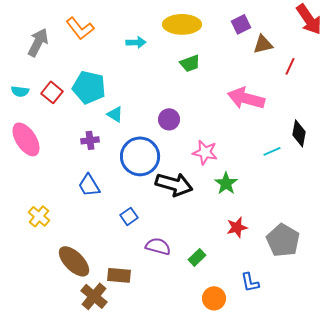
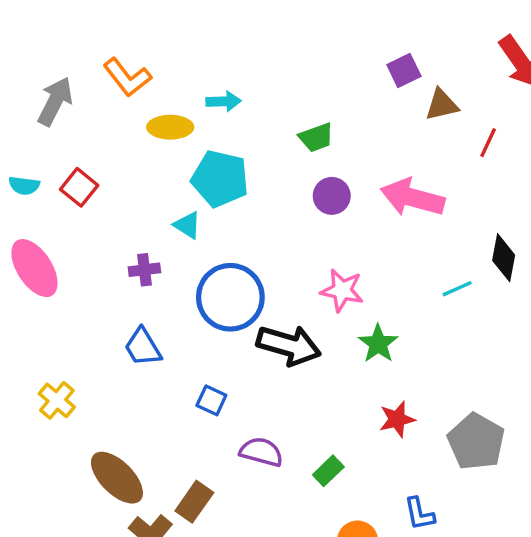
yellow ellipse: (182, 24) -> (170, 127), moved, size x0.7
cyan pentagon: (89, 87) -> (220, 179), moved
purple circle: (169, 119) -> (332, 196), moved
blue square: (129, 216) -> (211, 400), turned -30
brown rectangle: (119, 275) -> (194, 502), turned -60

